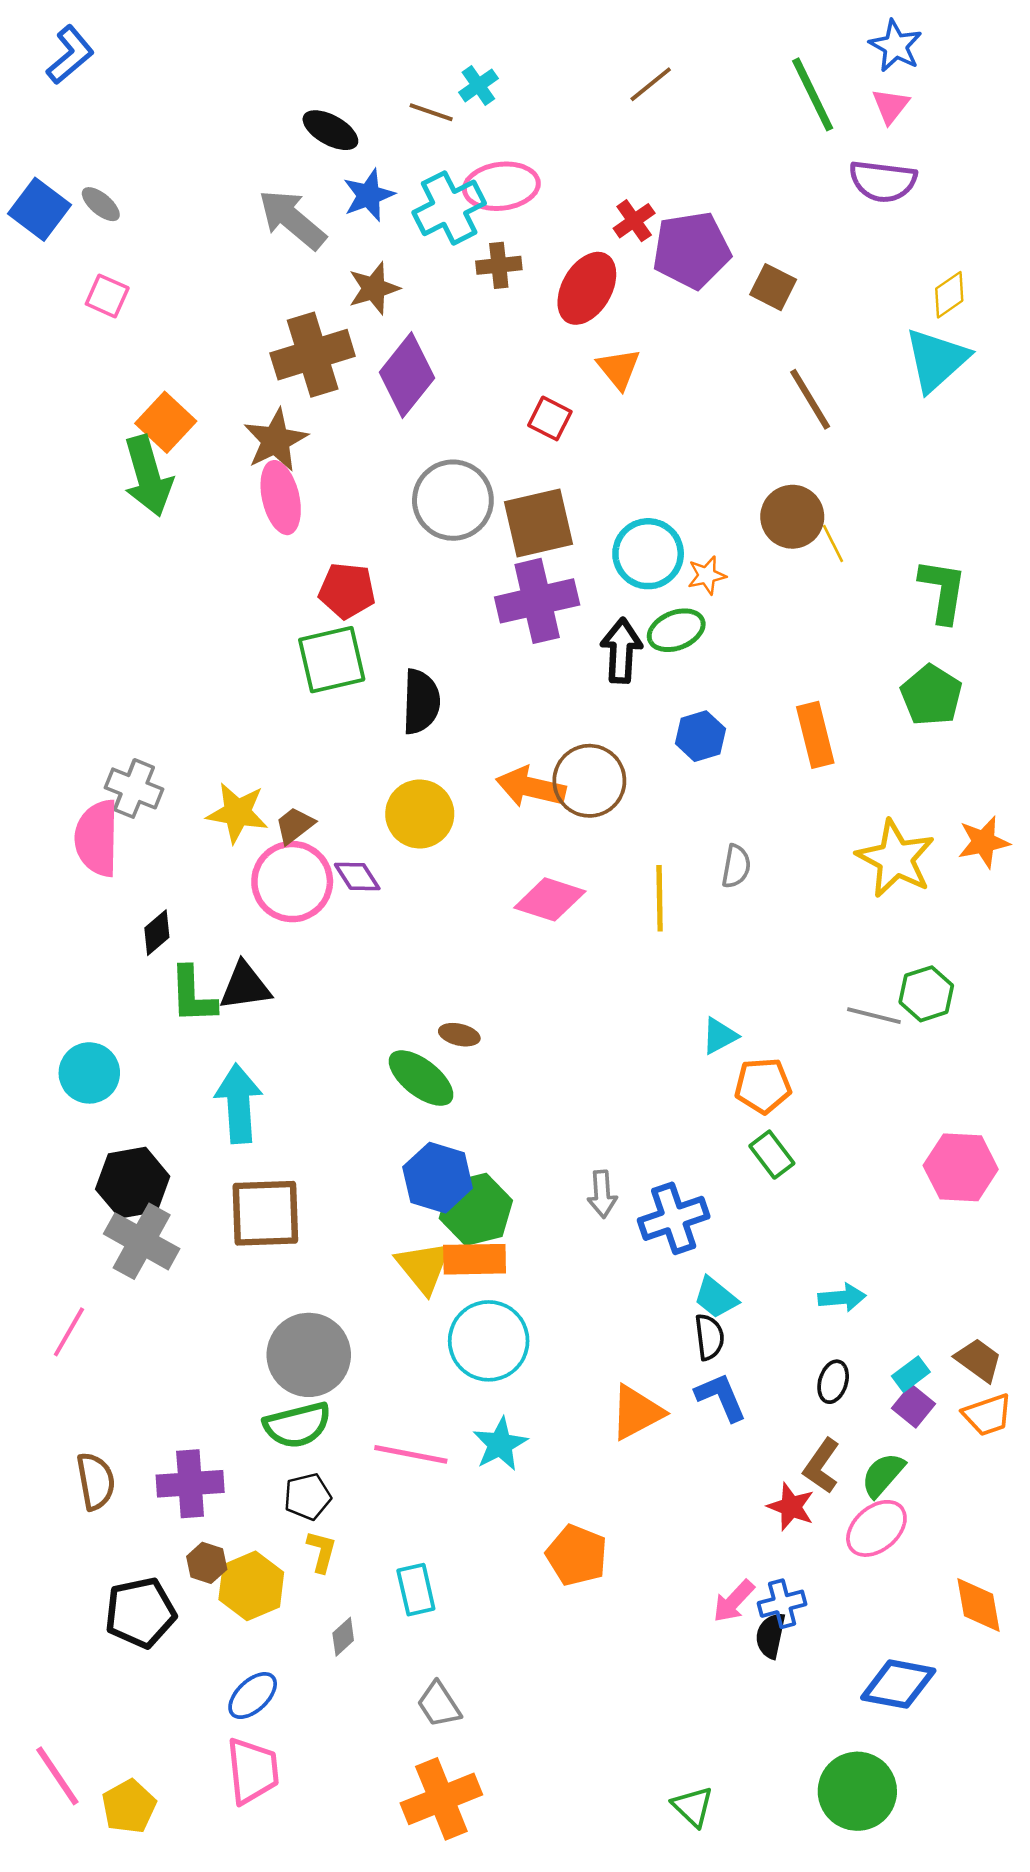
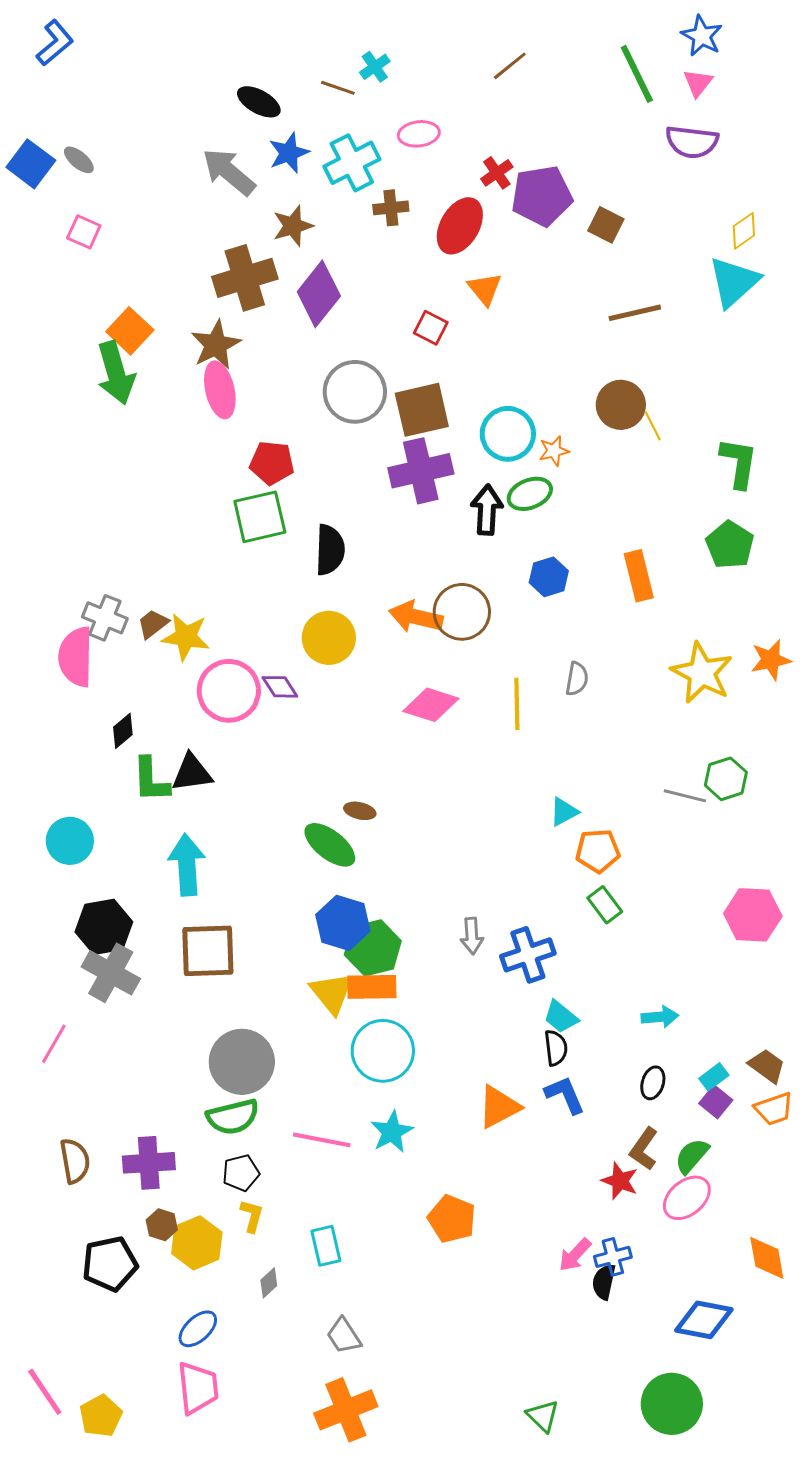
pink ellipse: (501, 186) -> (419, 134), moved, size x0.7
brown line: (810, 399) -> (635, 313), turned -72
brown trapezoid: (295, 825) -> (153, 624), moved

